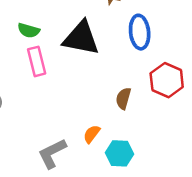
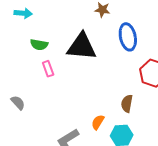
pink rectangle: (37, 61) -> (48, 69), size x0.7
brown semicircle: (123, 98) -> (127, 104), moved

